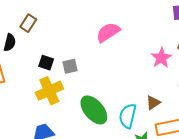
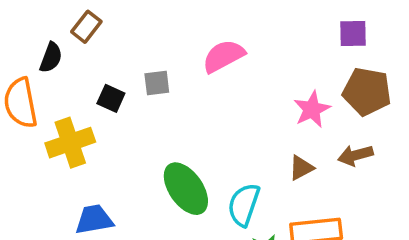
gray square: (70, 66) -> (157, 83), moved
yellow cross: (49, 91) -> (70, 143), moved
brown triangle: (153, 103) -> (301, 168), moved

